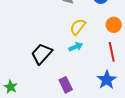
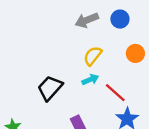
red line: (112, 52) -> (115, 93), moved, turned -36

